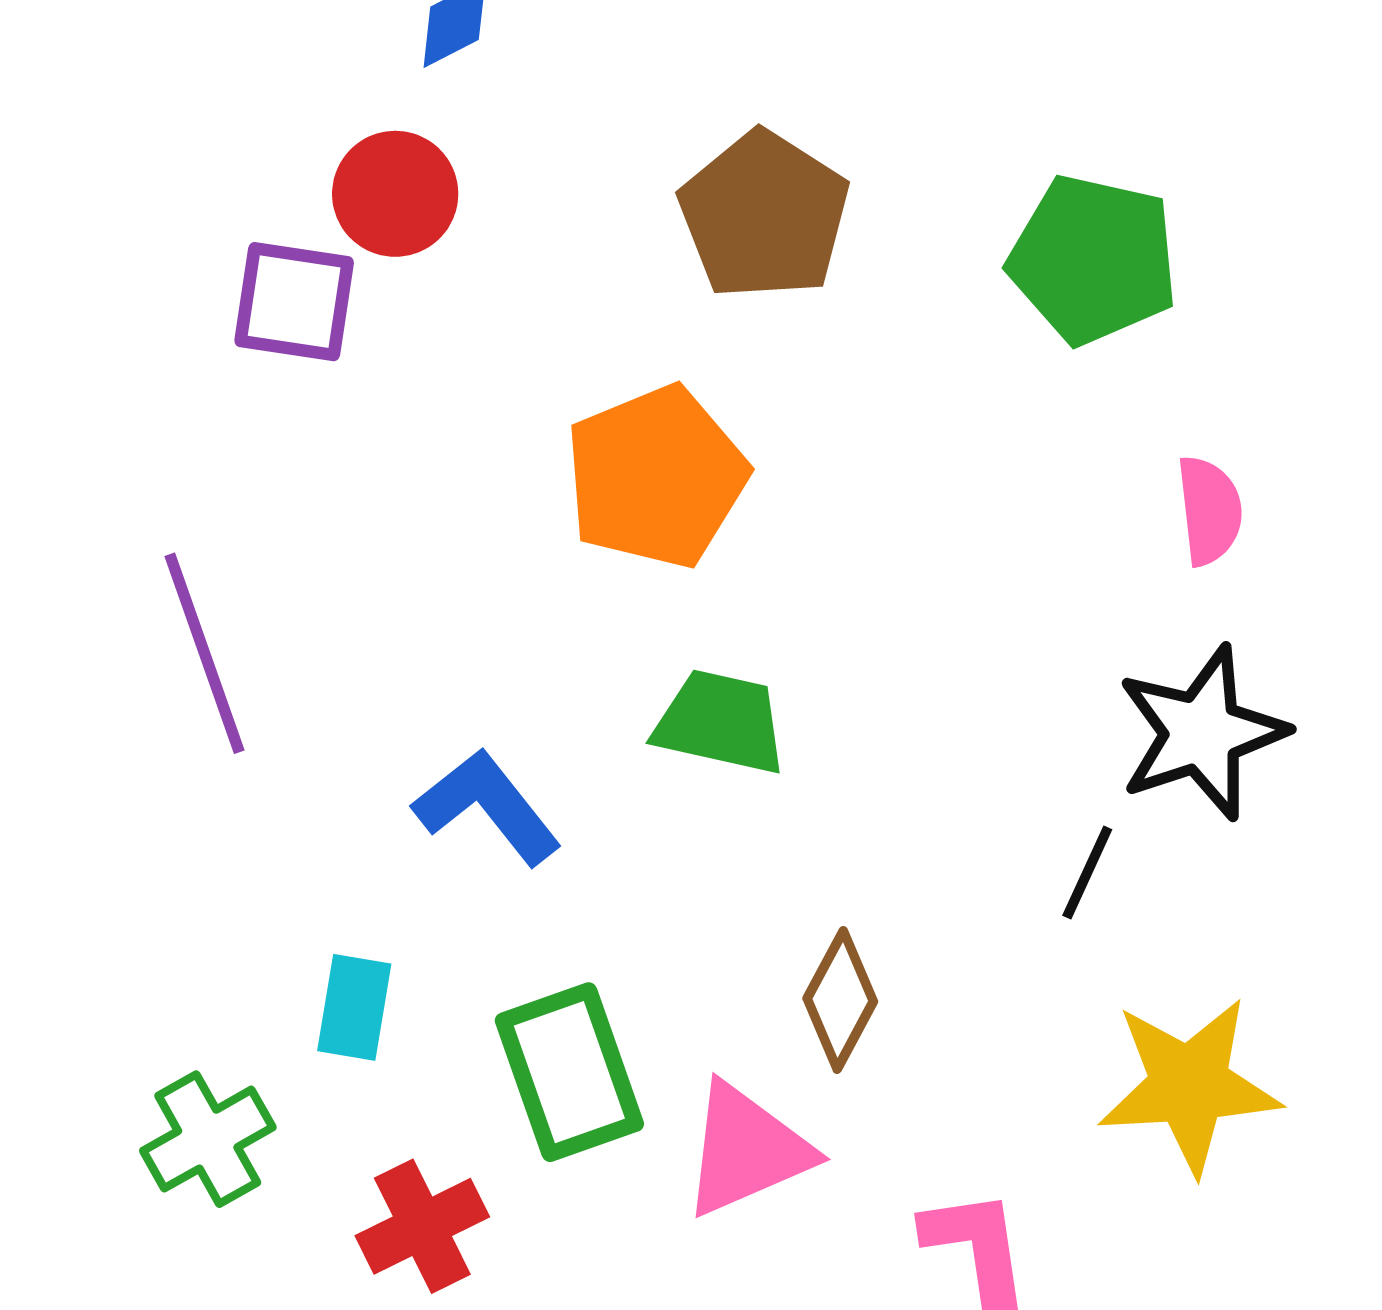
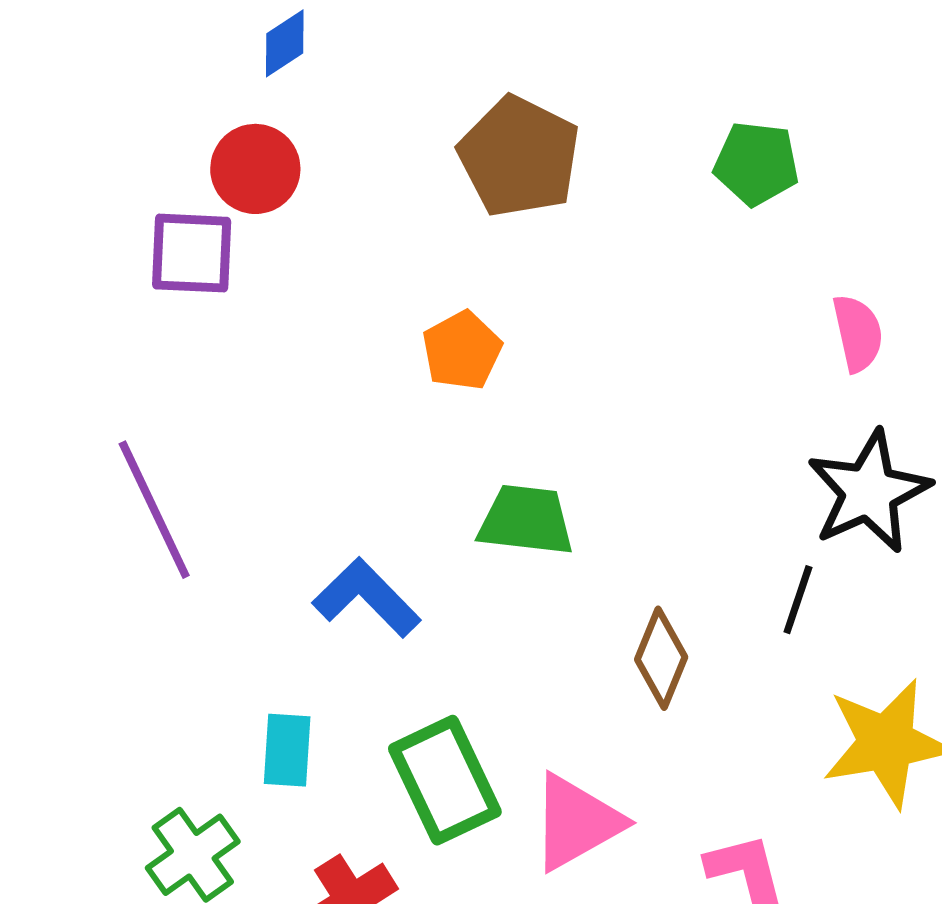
green pentagon: (1093, 259) -> (756, 163), size x0.7
orange pentagon: (656, 477) -> (462, 351), size x0.6
brown diamond: (840, 1000) -> (661, 658), moved

